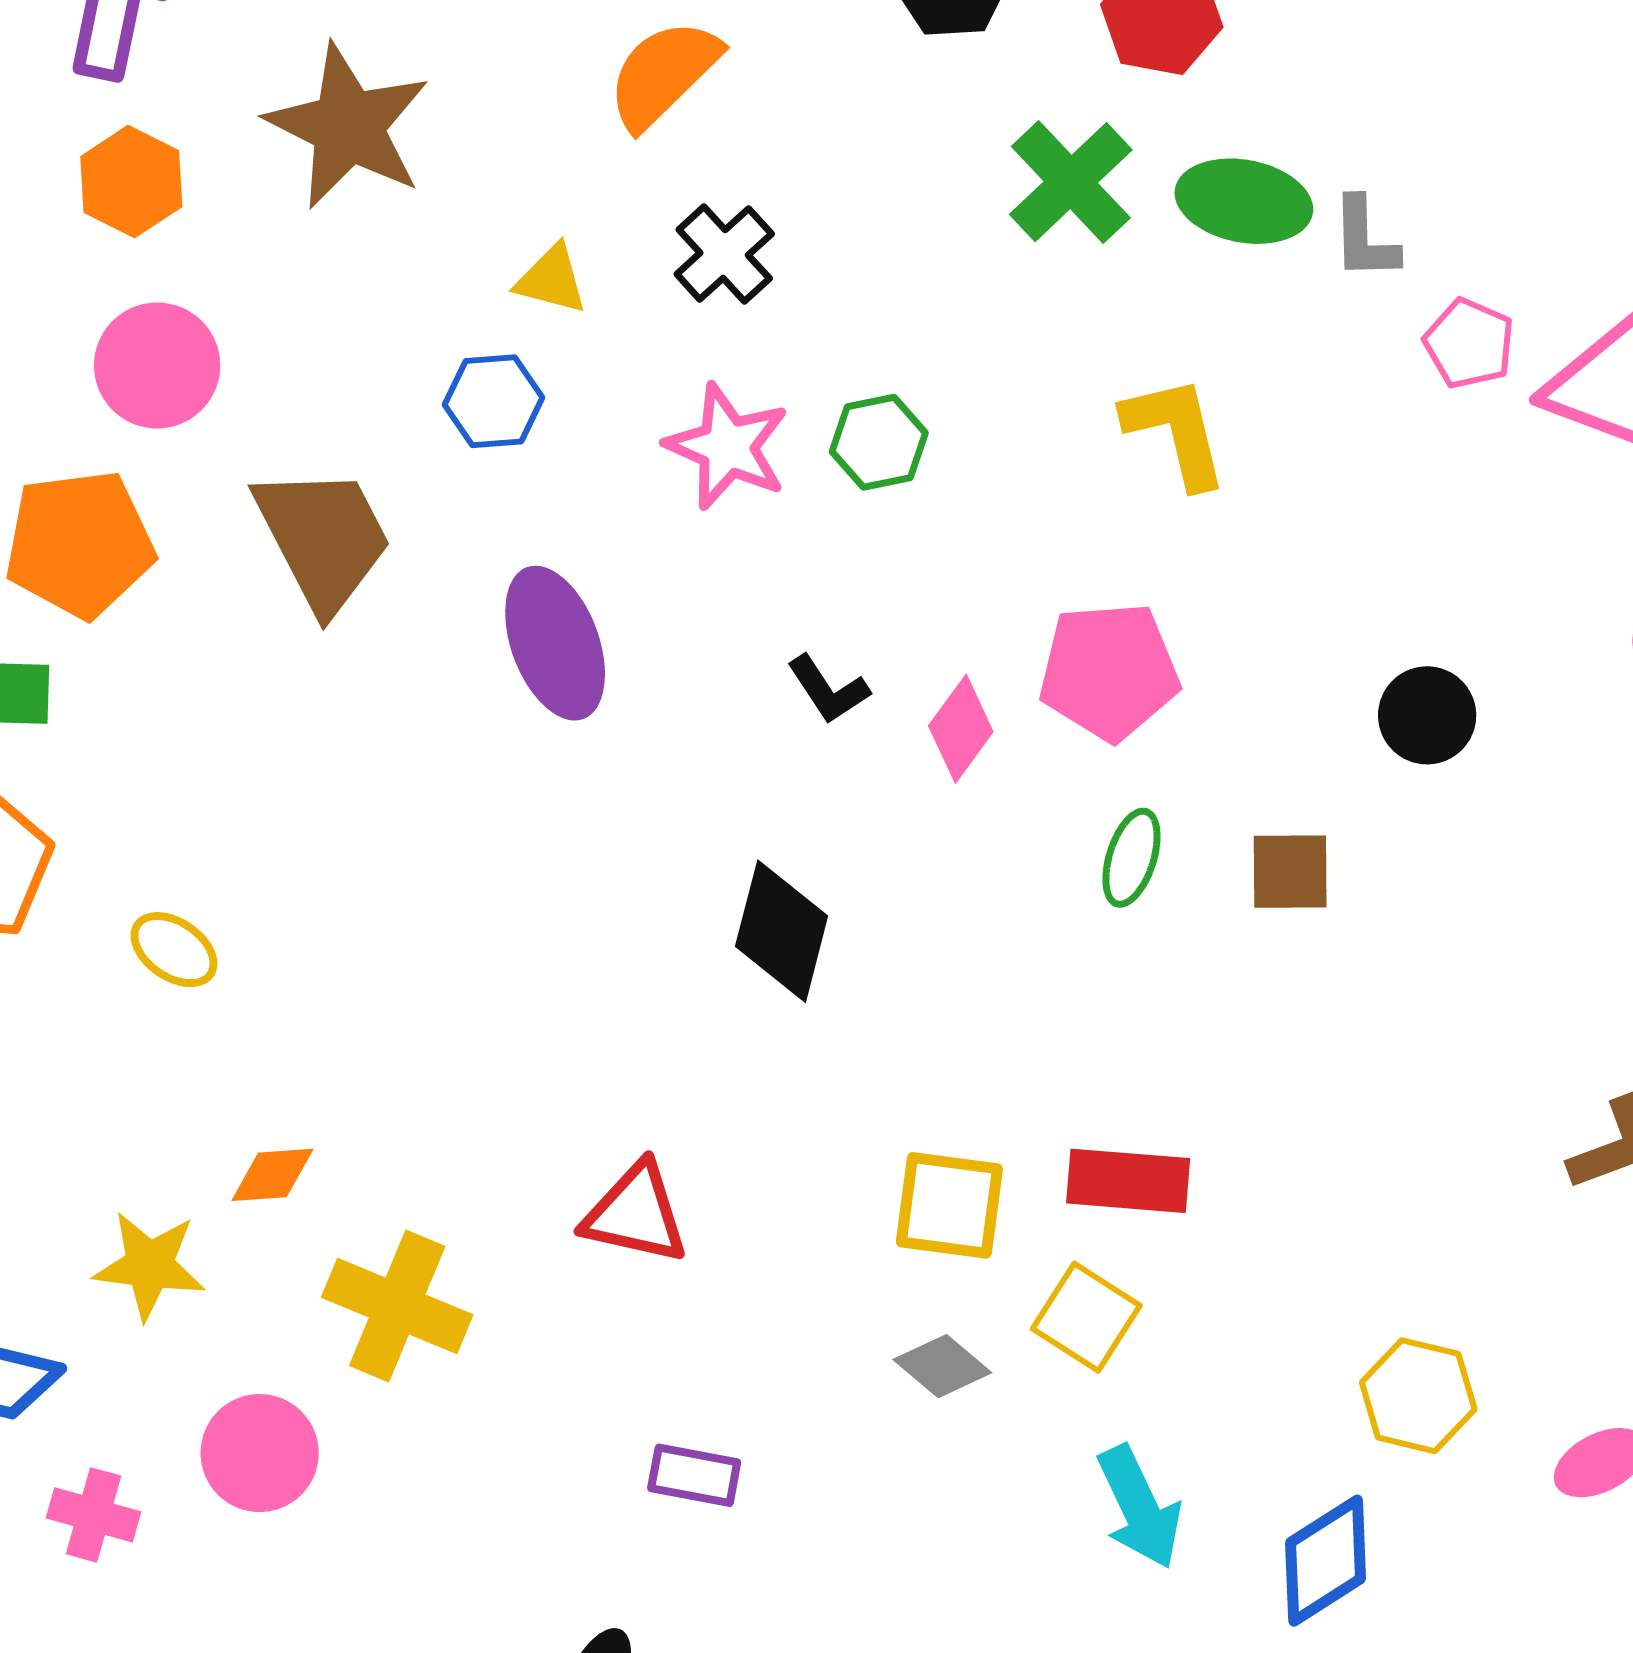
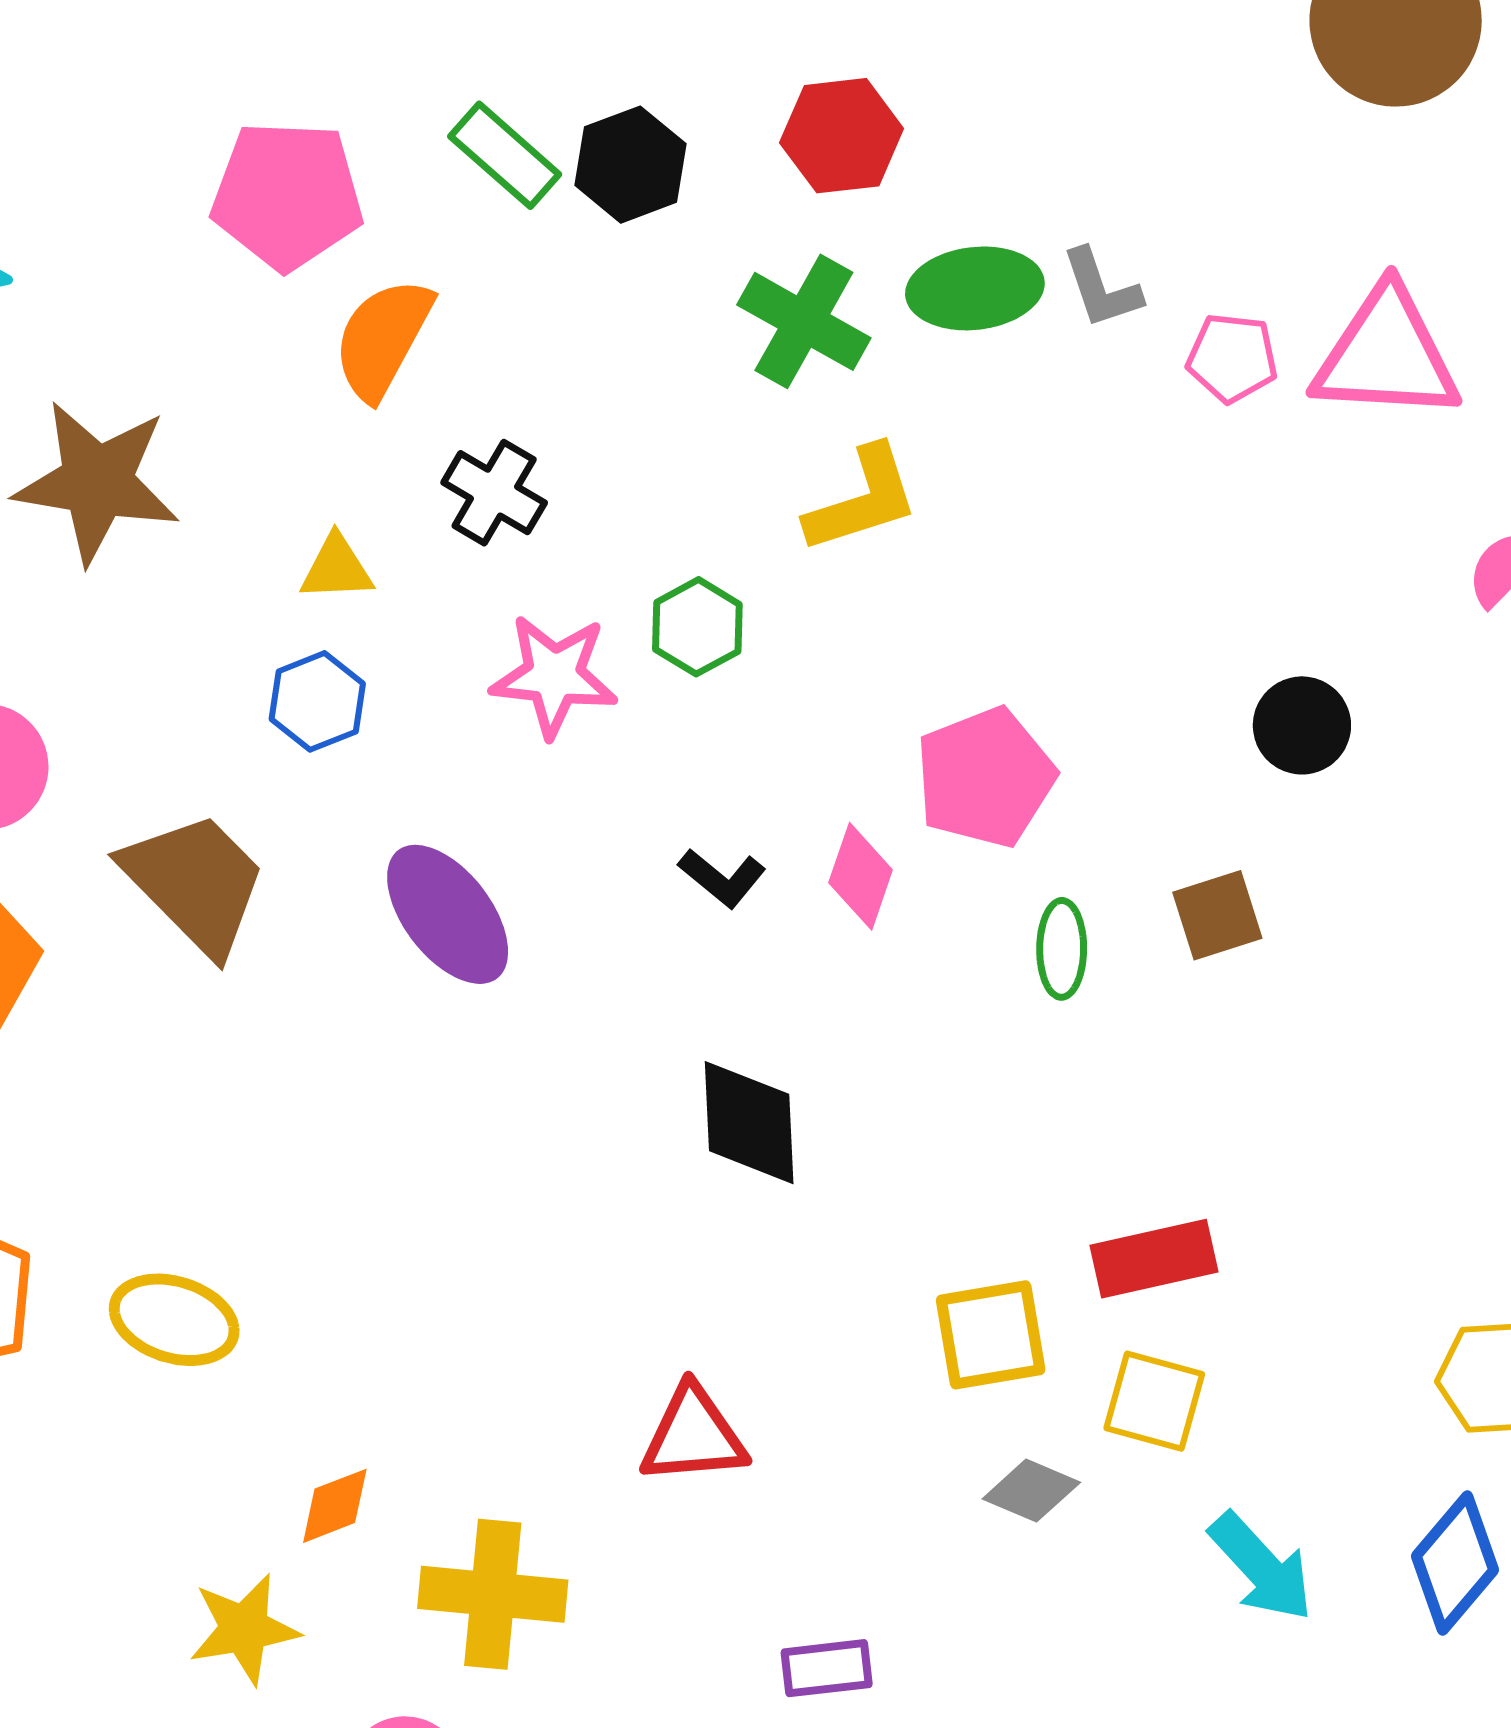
yellow L-shape: (1176, 432) -> (862, 500), moved, turned 103
yellow ellipse: (174, 950) -> (174, 1320), size x1.4

